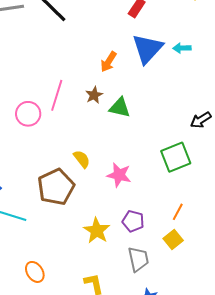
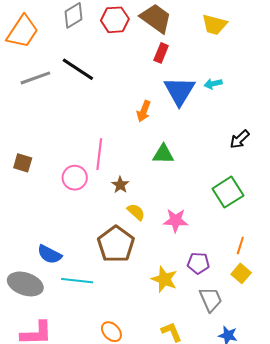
brown star: (94, 95) -> (120, 185), moved
black arrow: (201, 120) -> (240, 139), moved

